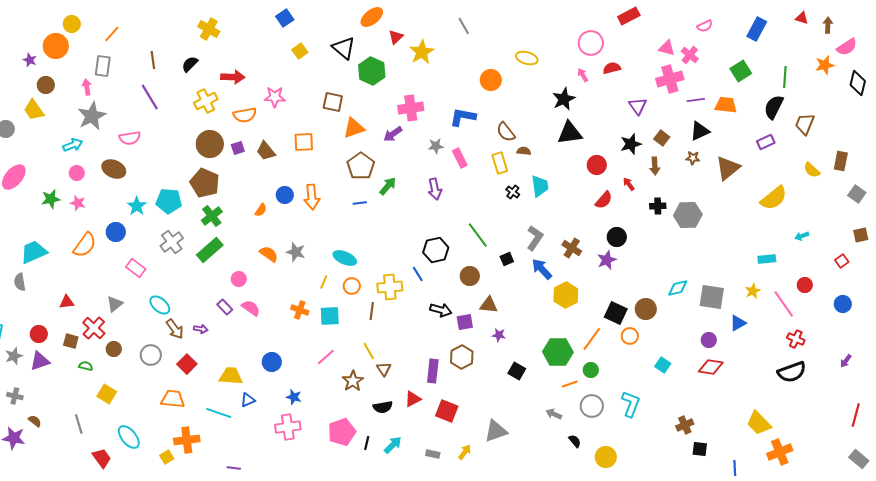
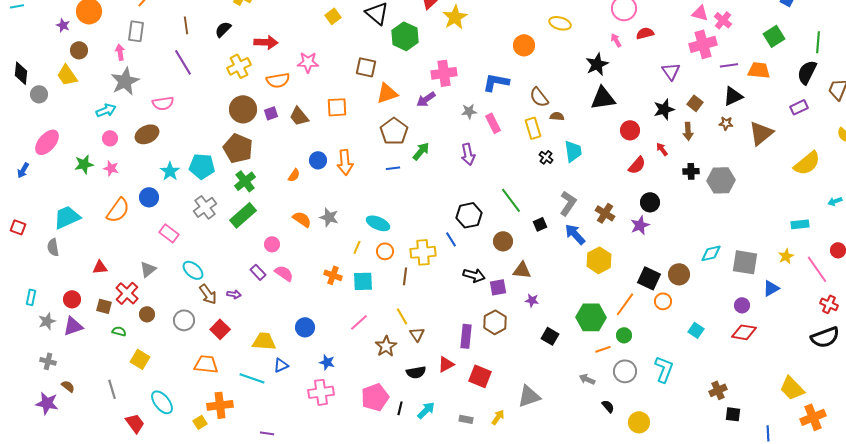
brown ellipse: (114, 169) -> (147, 134), turned -50

